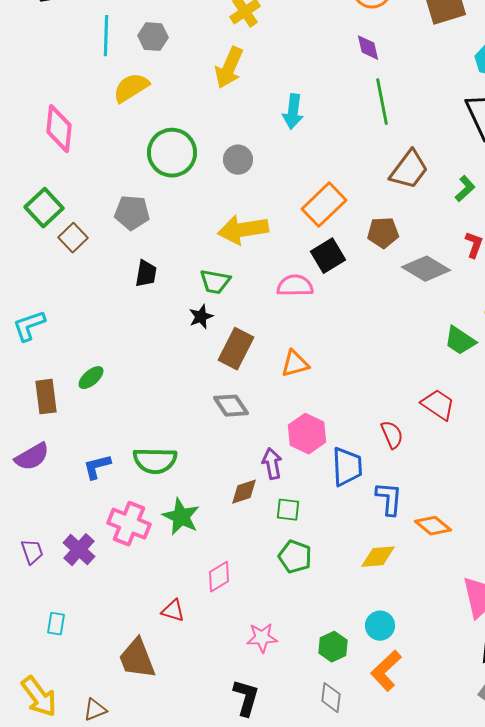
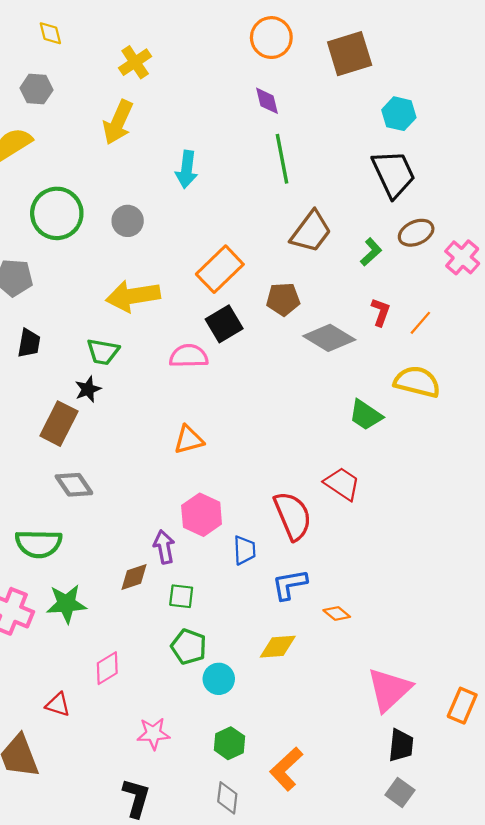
brown rectangle: (236, 349) -> (59, 424), moved
gray diamond: (231, 406) -> (74, 485), moved
red semicircle: (392, 435) -> (293, 516), size x1.6
blue trapezoid: (347, 467) -> (244, 550), size x0.7
blue L-shape: (389, 499) -> (290, 584), turned -105
green star: (181, 517) -> (66, 604), turned -30
orange diamond: (433, 526) -> (337, 613), size x0.7
cyan circle: (380, 626) -> (219, 679), moved

